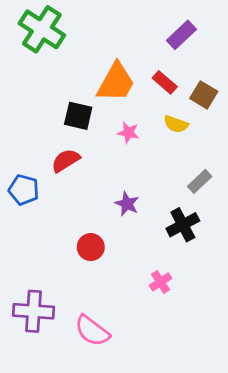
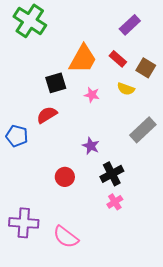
black square: (78, 116) -> (56, 83), turned -30
gray rectangle: (200, 181) -> (143, 130), size x1.5
black cross: (183, 225) -> (112, 174), moved

